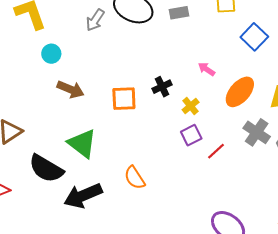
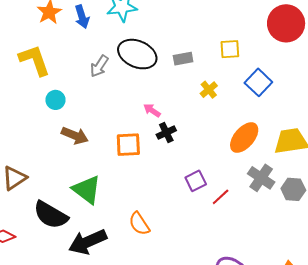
pink arrow: (207, 69) -> (152, 110), moved
yellow cross: (191, 106) -> (209, 90), moved

